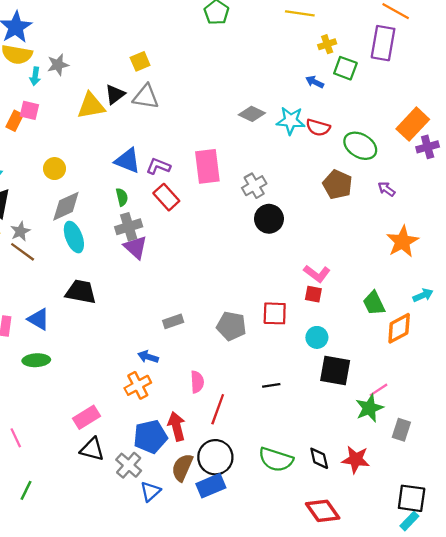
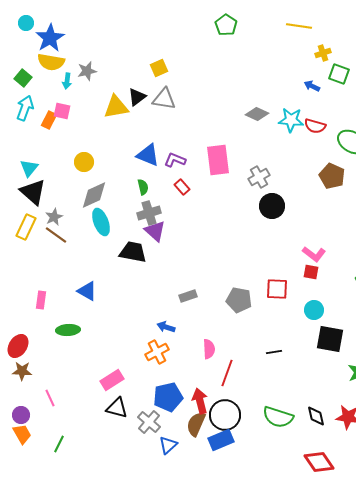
red rectangle: (166, 197) -> (182, 187), size x0.7
black trapezoid: (81, 292) -> (133, 252), moved
blue triangle: (39, 319) -> (87, 291), moved
red arrow: (177, 426) -> (200, 401), moved

